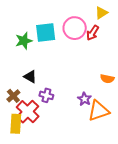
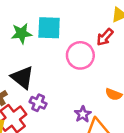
pink circle: (75, 28) -> (80, 55), moved
black triangle: (30, 77) -> (22, 77), size x1.5

